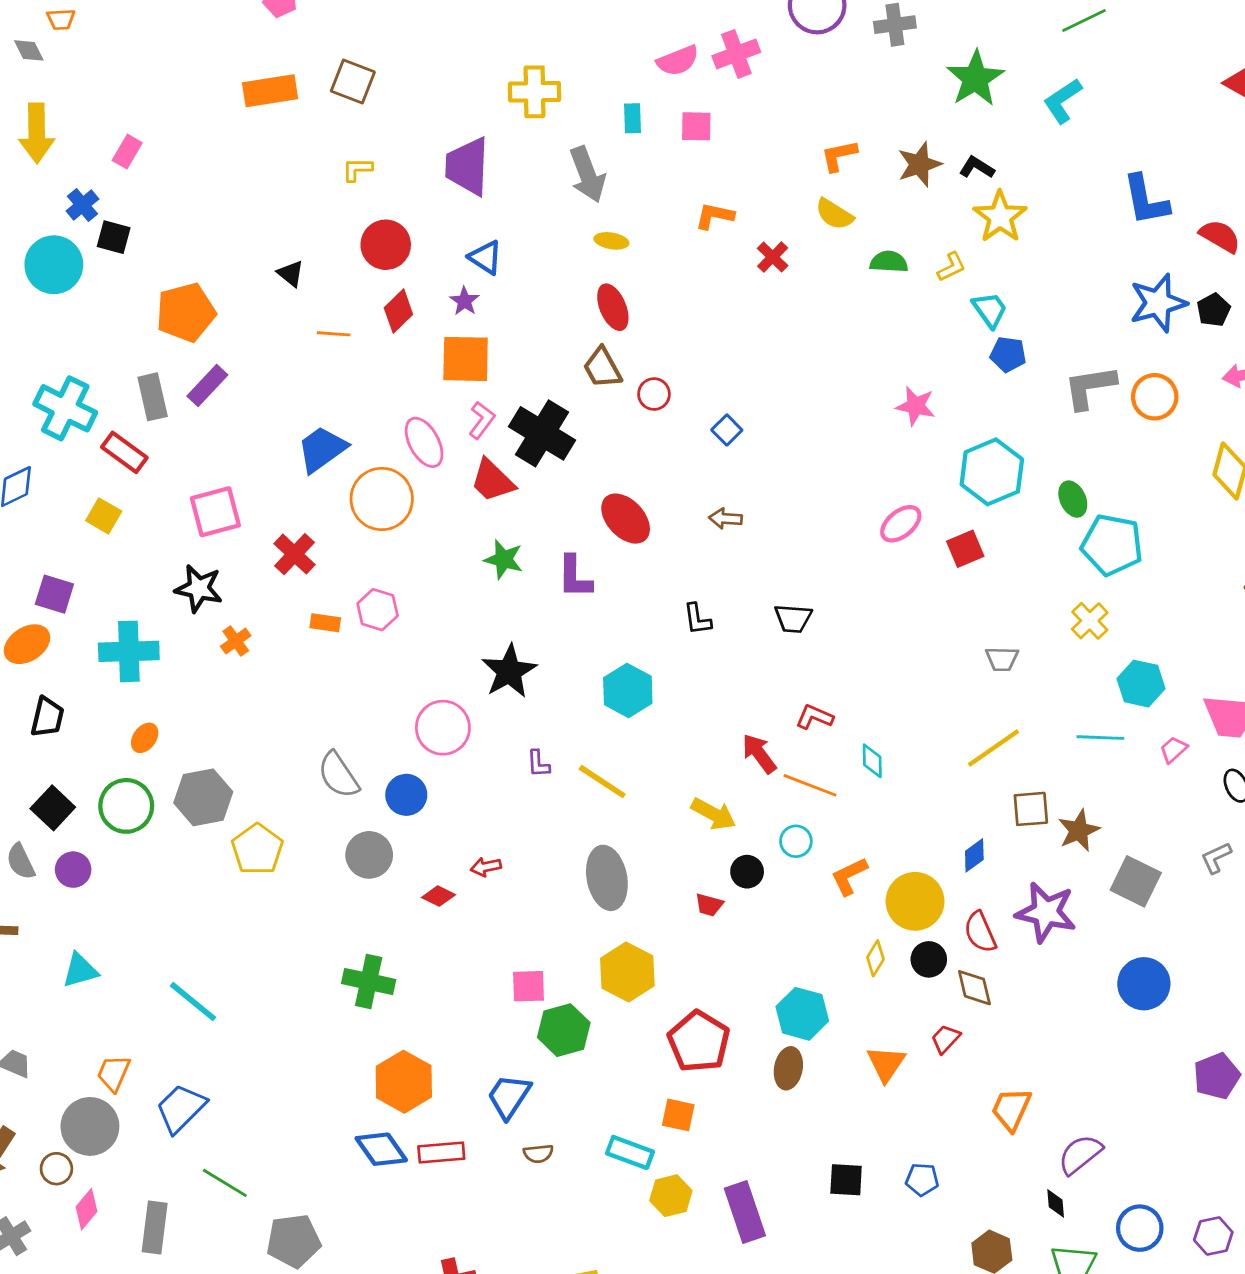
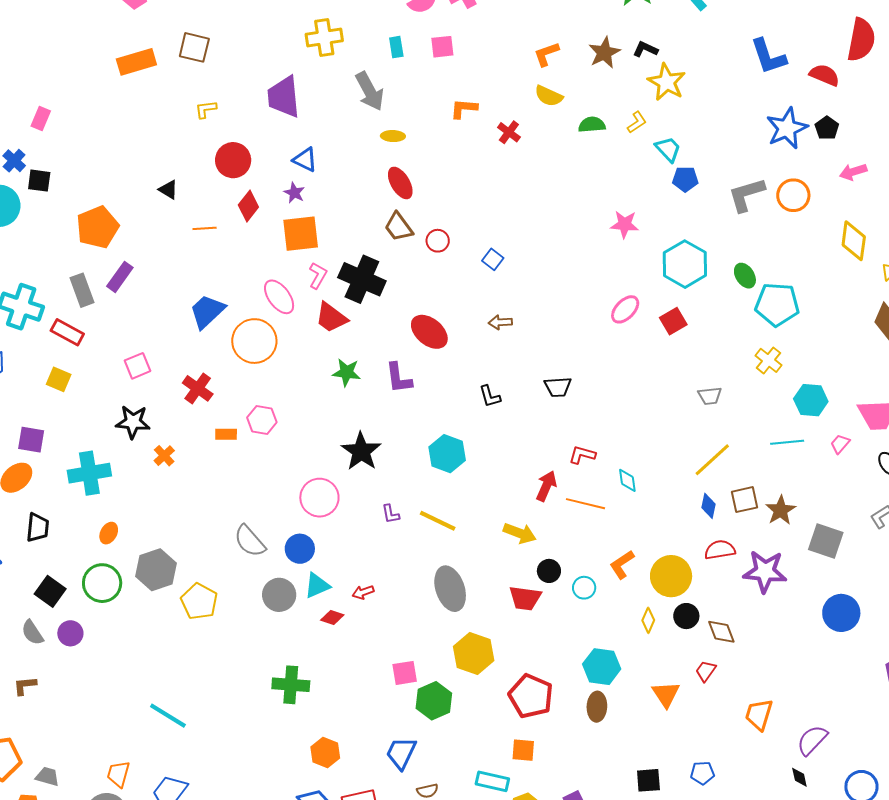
pink square: (215, 512) -> (138, 366), size x0.7
red arrow: (759, 754) -> (546, 486), turned 68
cyan circle: (796, 841) -> (584, 588), moved
blue diamond: (974, 855) -> (709, 506), moved, turned -35
red trapezoid: (709, 905) -> (525, 598), size x1.6
red semicircle: (980, 932) -> (720, 550), moved, turned 112
cyan triangle: (80, 970) -> (317, 586), moved
orange hexagon: (404, 1082) -> (325, 753), size x0.7

